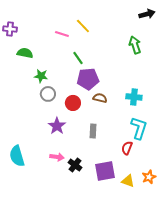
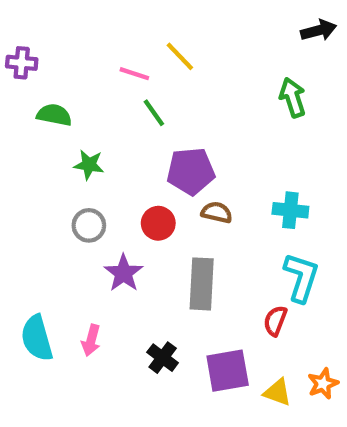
green line: (78, 58) -> (154, 113), moved
gray circle: (48, 94) -> (89, 225), moved
gray rectangle: (93, 131) -> (202, 284), size x1.6
pink arrow: (57, 157) -> (91, 340), moved, turned 96

